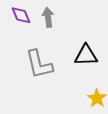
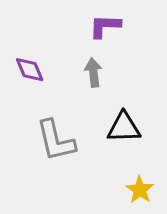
gray arrow: (48, 17) -> (93, 72), moved

